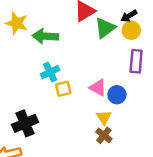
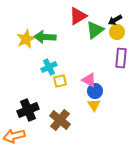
yellow star: (17, 23) -> (26, 39), moved, turned 30
blue circle: (117, 95) -> (95, 91), moved
brown cross: (104, 135) -> (60, 120), moved, size x1.5

